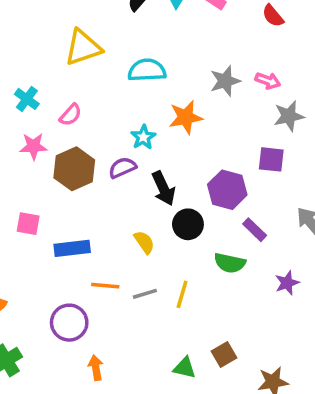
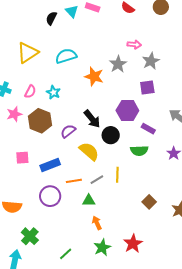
gray star: (225, 81) -> (118, 64), moved
orange star: (186, 117) -> (94, 76), turned -30
cyan star: (143, 137) -> (53, 92), moved
purple semicircle: (122, 168) -> (68, 131), moved
yellow semicircle: (144, 242) -> (89, 151), size x1.5
purple circle: (69, 323) -> (50, 196), moved
orange arrow: (96, 368) -> (97, 223), moved
green triangle: (185, 368) -> (89, 201), moved

